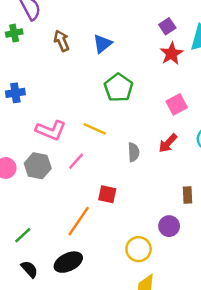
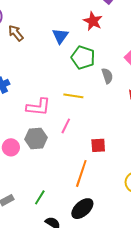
brown arrow: (62, 41) -> (16, 33), moved
blue triangle: (102, 44) -> (60, 36), moved
red star: (171, 54) -> (93, 21), moved
gray semicircle: (134, 152) -> (107, 76), moved

